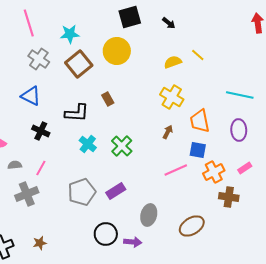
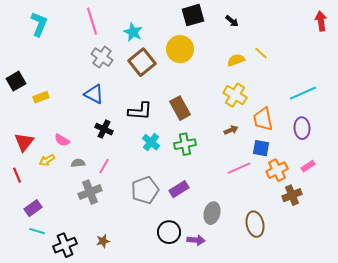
cyan star: (70, 34) -> (133, 32), turned 30
cyan line: (240, 95) -> (303, 93), turned -36
brown rectangle: (108, 99) -> (180, 108), moved, size x1.6
brown arrow: (168, 132) -> (231, 130), turned 40
green cross: (122, 146) -> (185, 144), turned 35
brown cross: (229, 197) -> (292, 195), turned -30
brown ellipse: (192, 226) -> (255, 224), turned -70

